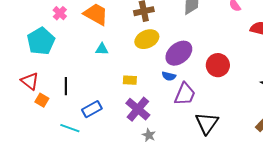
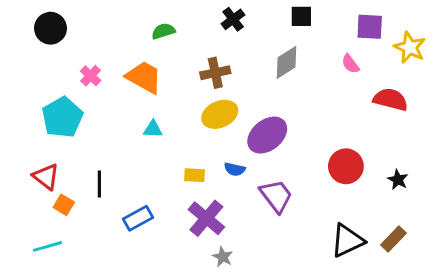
red circle: (218, 65) -> (346, 166), moved
blue semicircle: (169, 76) -> (235, 169), moved
purple trapezoid: (185, 94) -> (276, 196), turned -60
black triangle: (207, 123) -> (347, 241), moved, turned 30
cyan line: (70, 128) -> (48, 246), moved, turned -36

